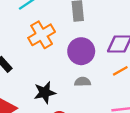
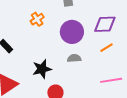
orange cross: (42, 35) -> (37, 19), size x0.6

